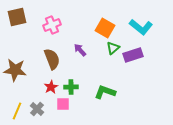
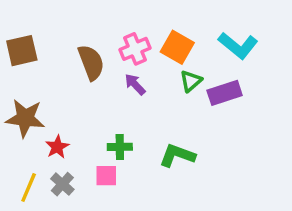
brown square: (17, 17) -> (22, 51), moved
pink cross: (52, 25) -> (135, 49), moved
brown semicircle: (52, 59) -> (91, 62), moved
red star: (51, 87) -> (57, 147), moved

